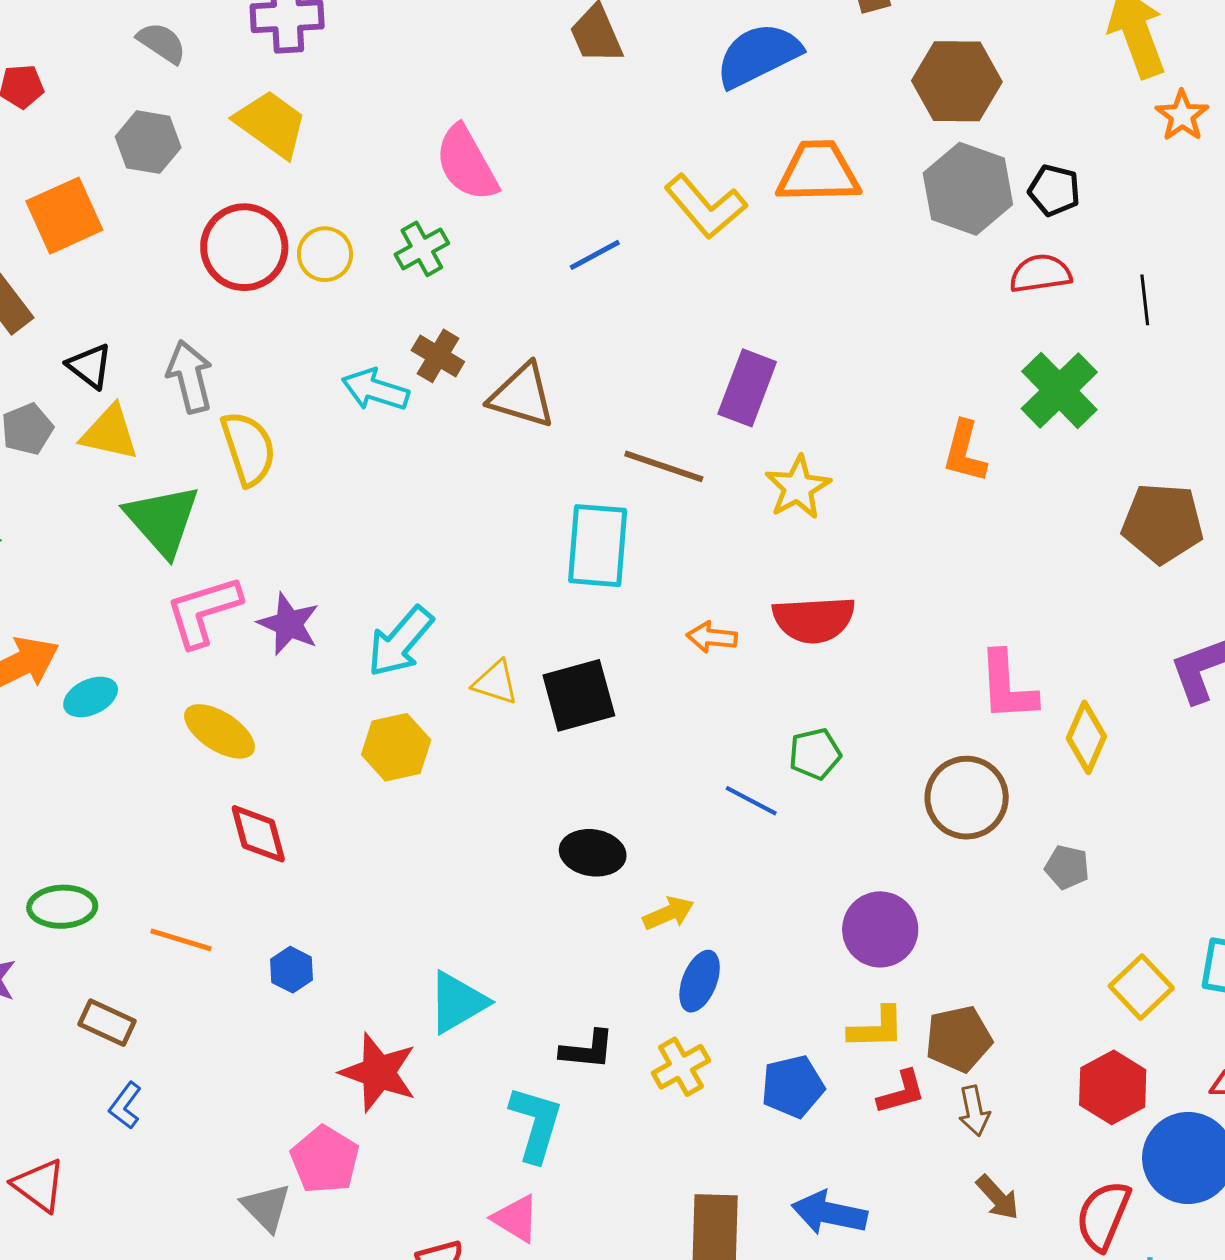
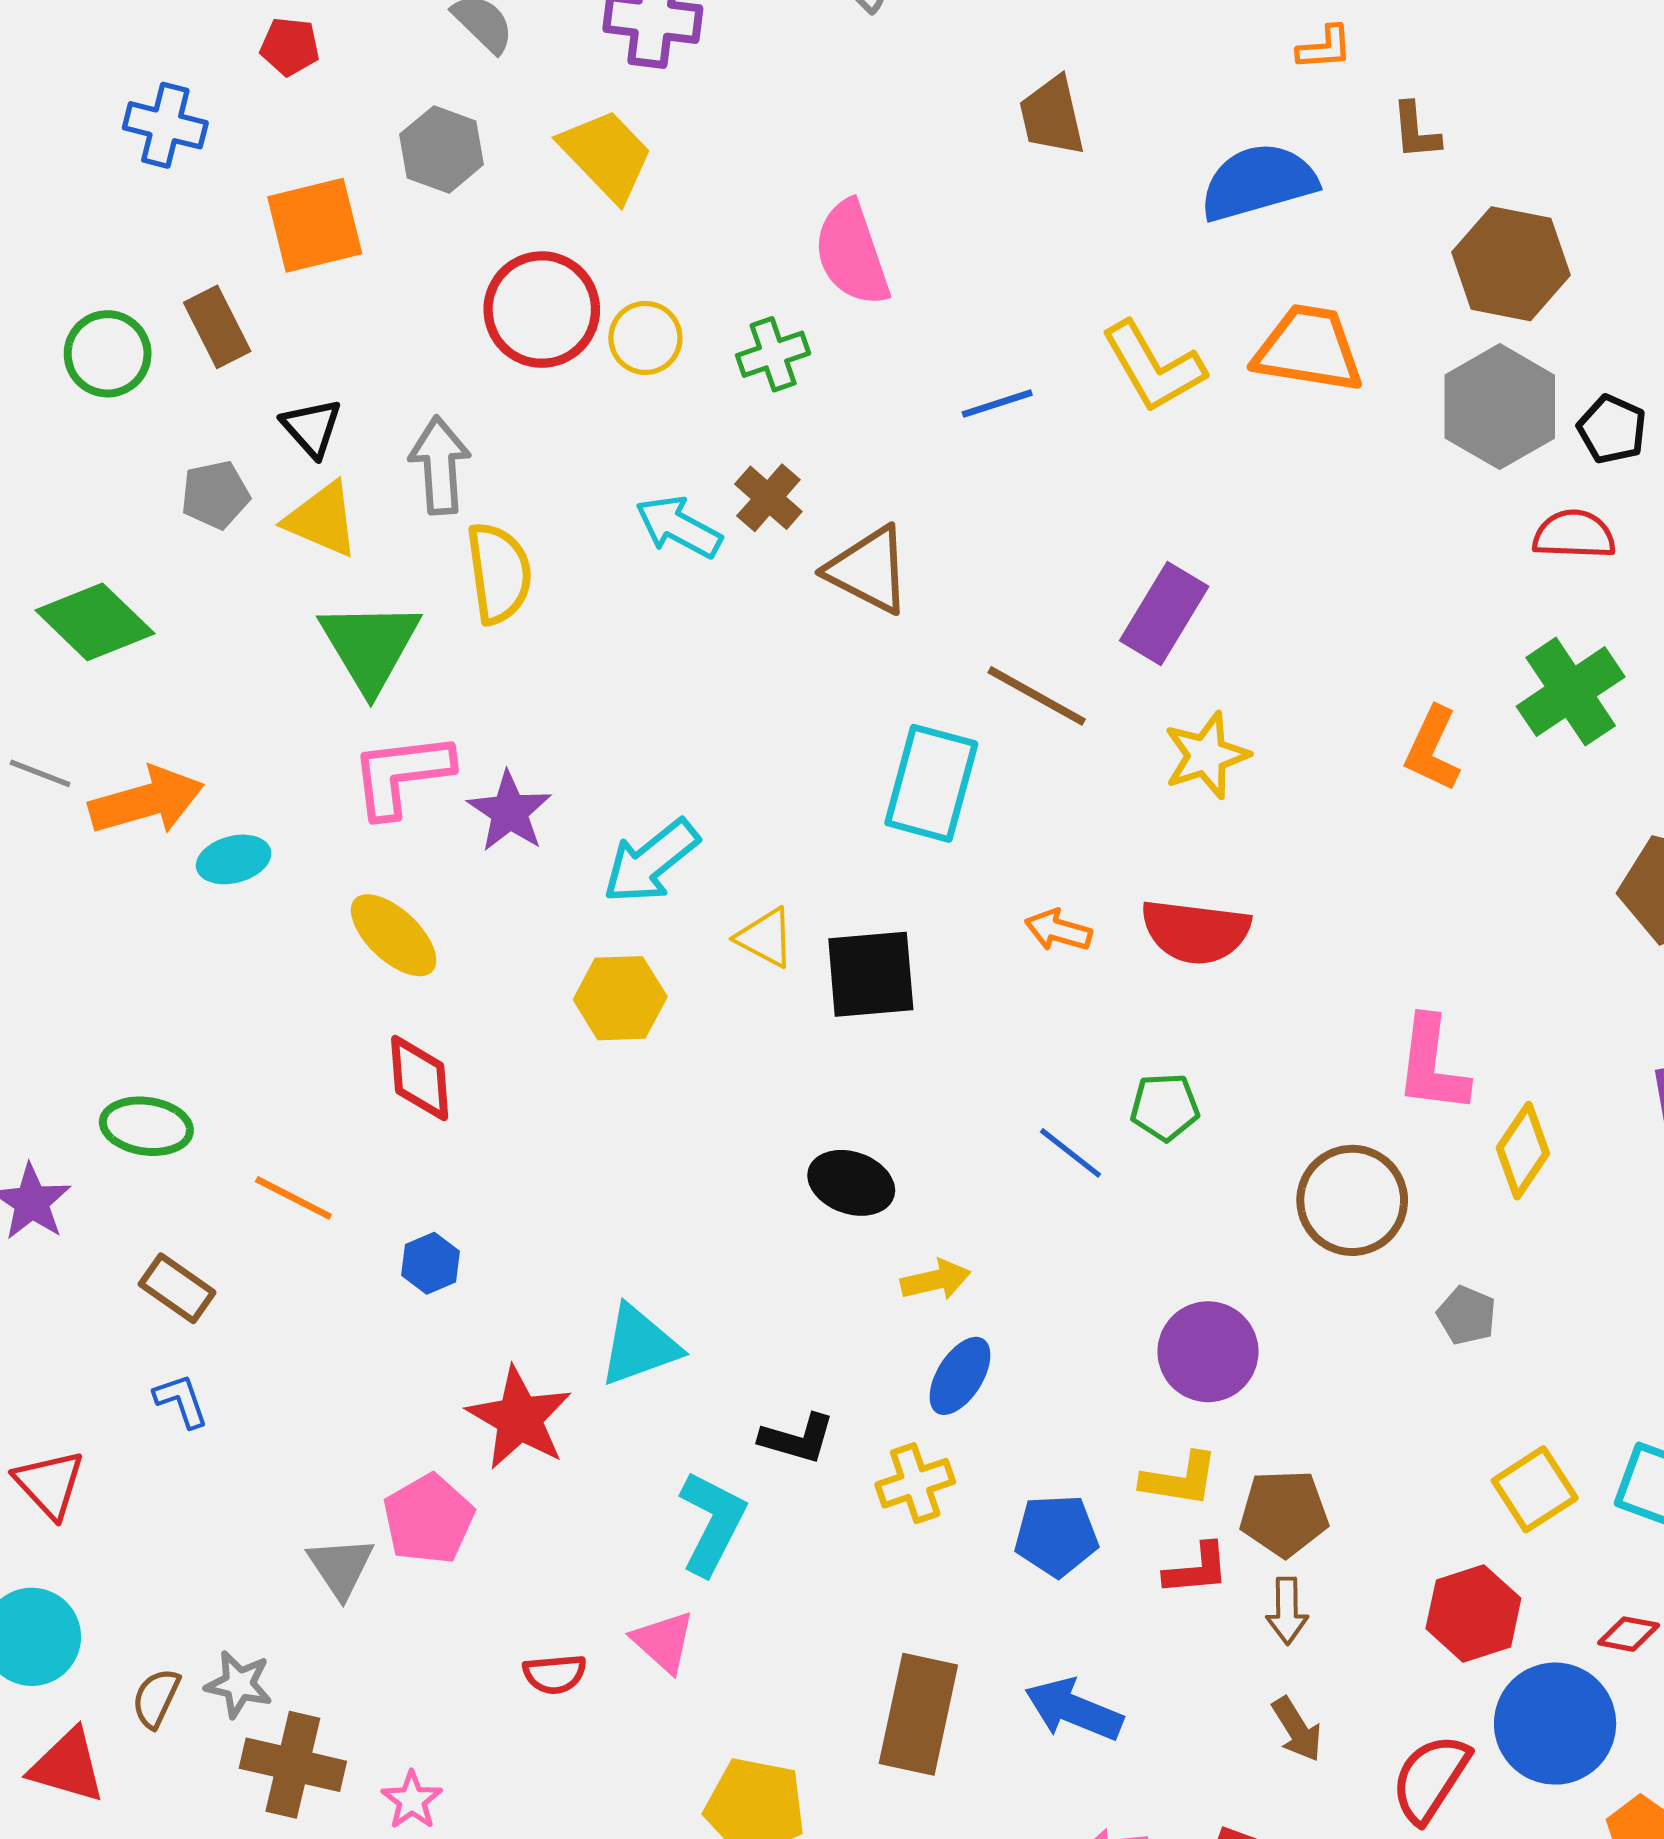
blue L-shape: (125, 1106) -> (181, 1401), turned 114

